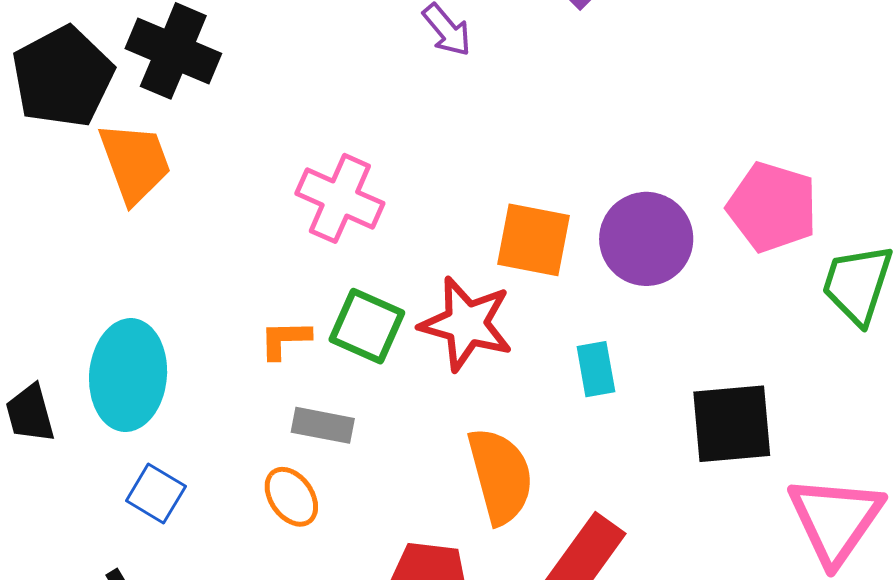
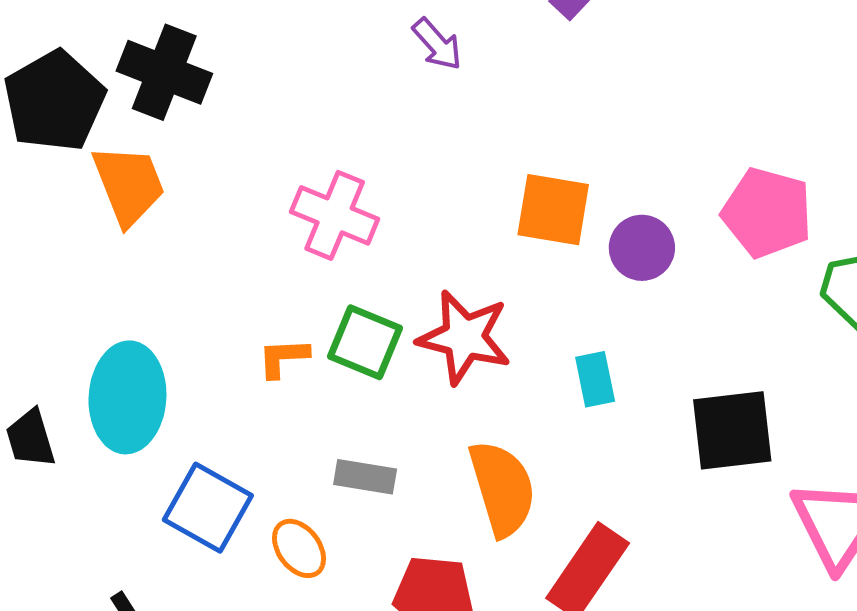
purple circle: (646, 239) -> (642, 248), size x0.7
orange square: (533, 240) -> (553, 210), moved
gray rectangle: (323, 425) -> (365, 477), moved
blue square: (156, 493) -> (208, 508), moved, size x1.5
orange ellipse: (291, 497) -> (299, 548), moved

